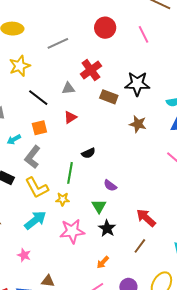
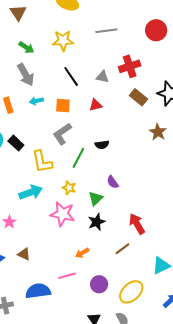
cyan arrow: (14, 139) -> (36, 101), moved
gray L-shape: (32, 157) -> (62, 134), moved
yellow star: (63, 199) -> (69, 188), moved

